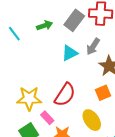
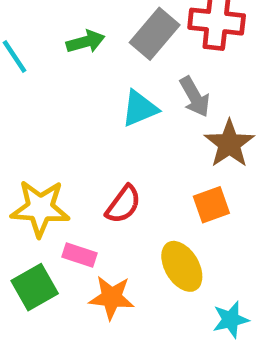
gray arrow: (93, 47) -> (195, 97), turned -66
red semicircle: (65, 95) -> (123, 204), size x0.7
pink rectangle: (47, 118) -> (79, 255), turned -32

